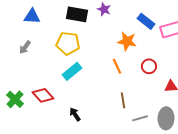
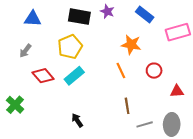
blue rectangle: (146, 21) -> (145, 15), moved
yellow pentagon: (68, 43) -> (70, 47), turned -30
red diamond: (43, 95) -> (43, 76), moved

